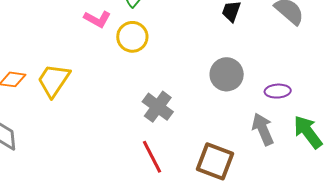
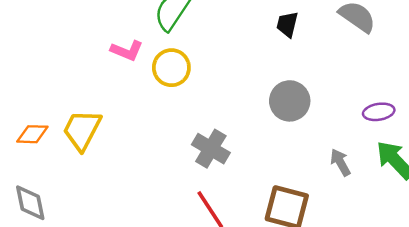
purple ellipse: (278, 91) -> (379, 112), moved
gray arrow: (263, 129) -> (340, 162), size x0.7

